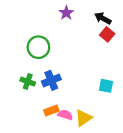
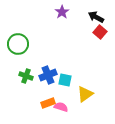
green circle: (38, 47) -> (18, 44), moved
cyan square: (106, 86) -> (65, 80), moved
yellow triangle: (83, 118) -> (85, 94), moved

